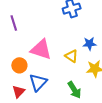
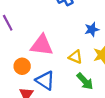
yellow triangle: (71, 56) -> (76, 57), moved
blue triangle: (38, 82) -> (45, 80), turned -30

